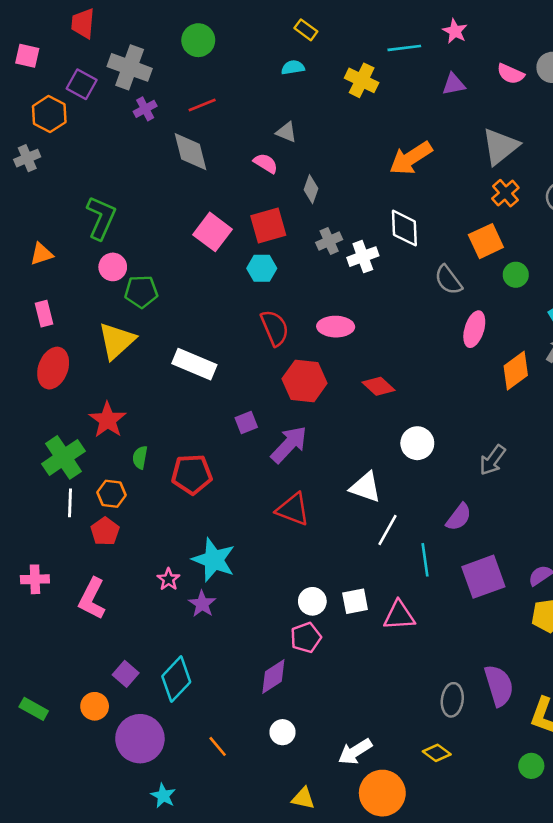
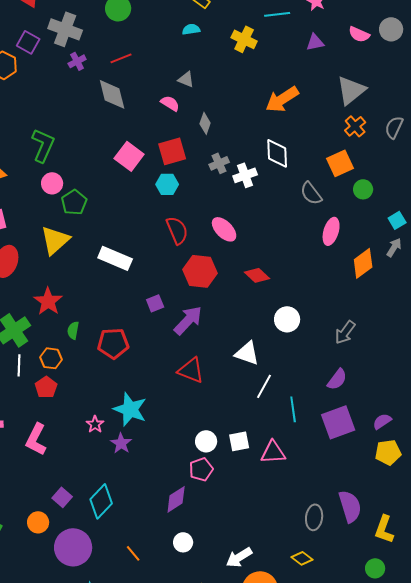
green pentagon: (141, 292) -> (74, 202), turned -30
pink ellipse: (336, 327) -> (224, 229), turned 44
purple semicircle: (459, 517) -> (337, 379), moved

